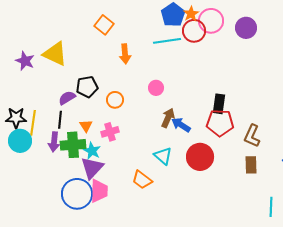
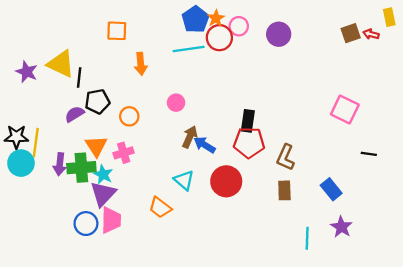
pink circle: (211, 21) -> (239, 26), size x0.7
orange square: (104, 25) -> (117, 31), turned -36
black line: (60, 120) -> (79, 78), moved
orange triangle: (86, 126) -> (96, 146), size x1.5
blue circle: (77, 194) -> (86, 224), size x0.7

